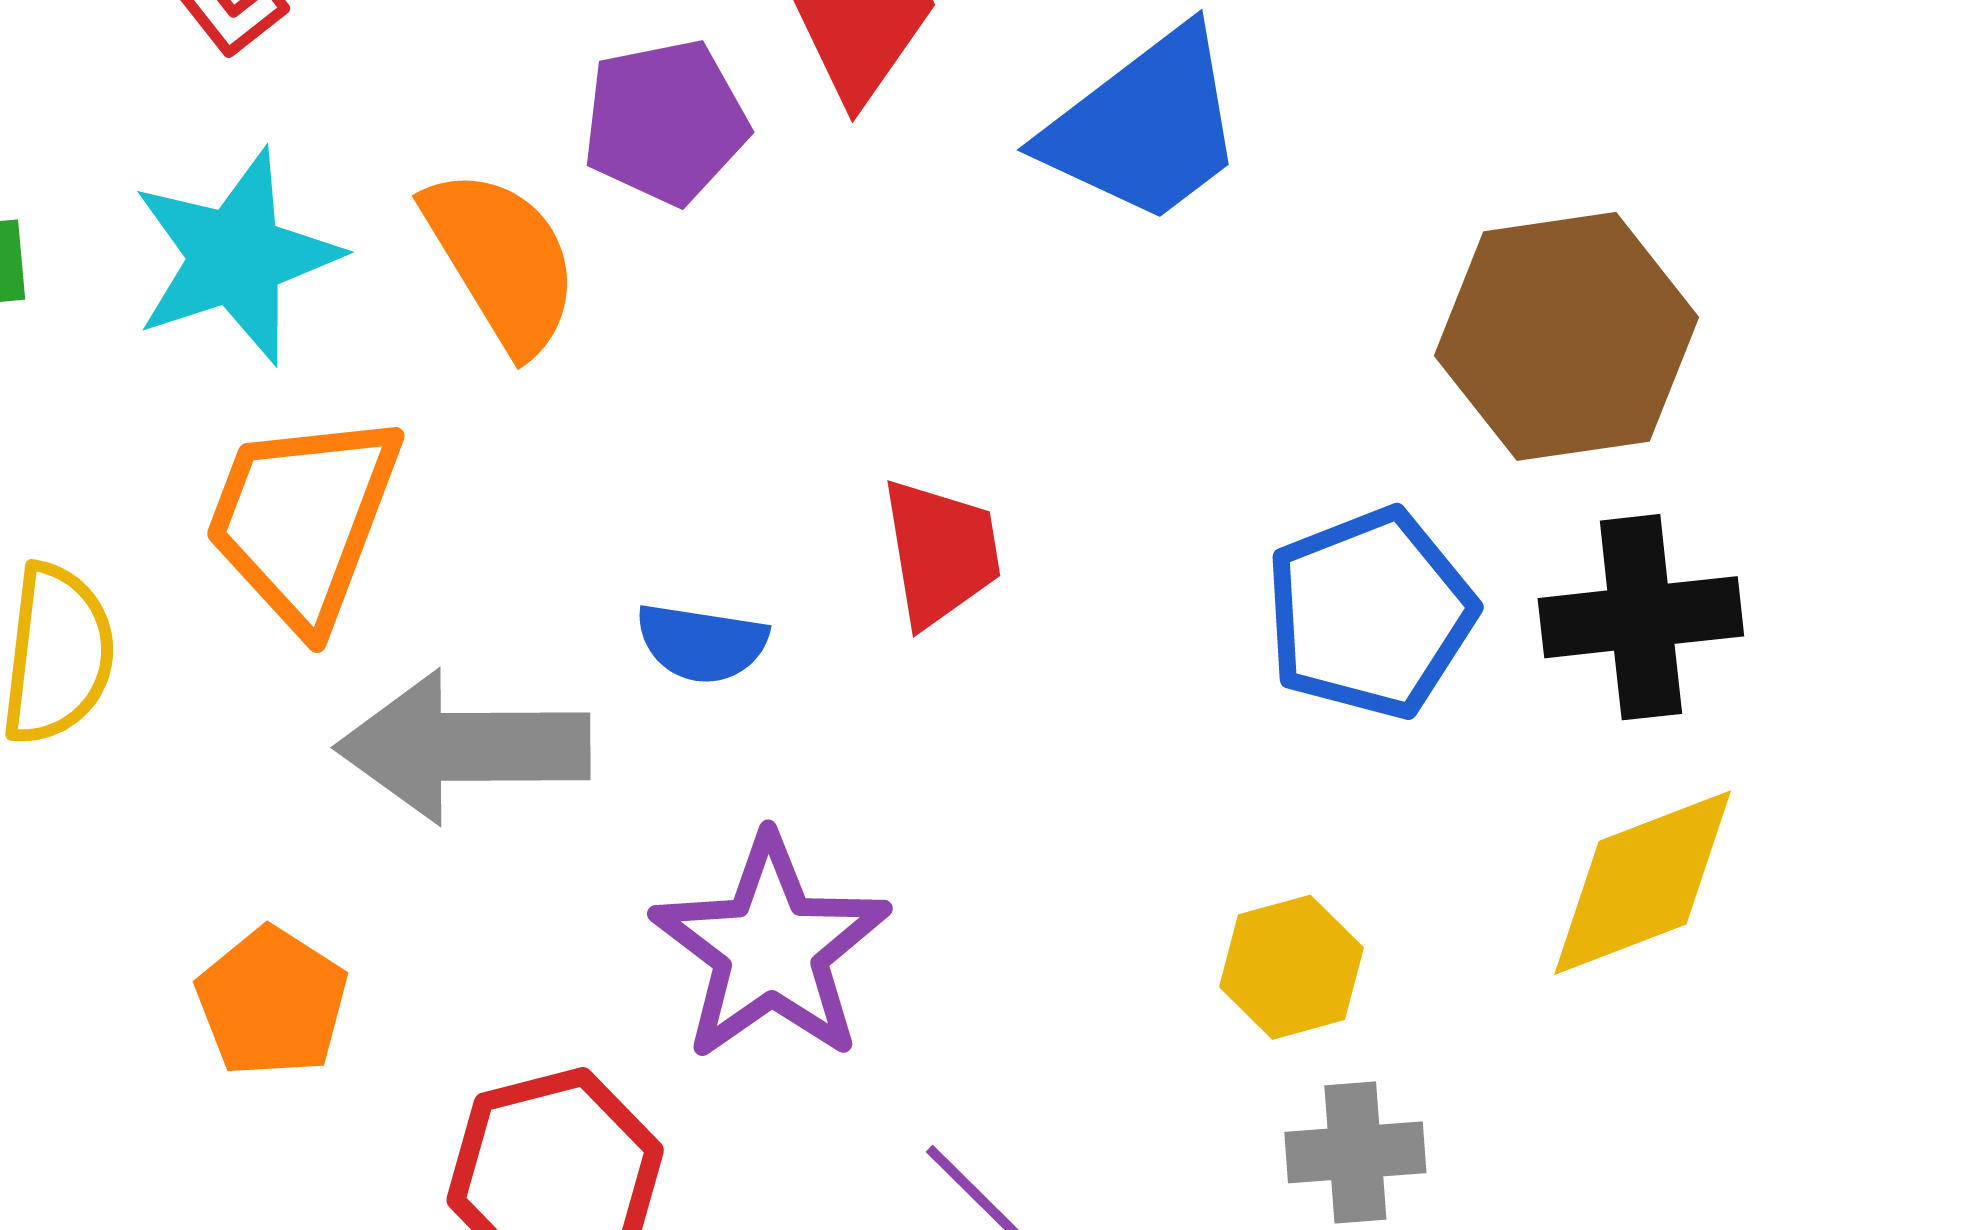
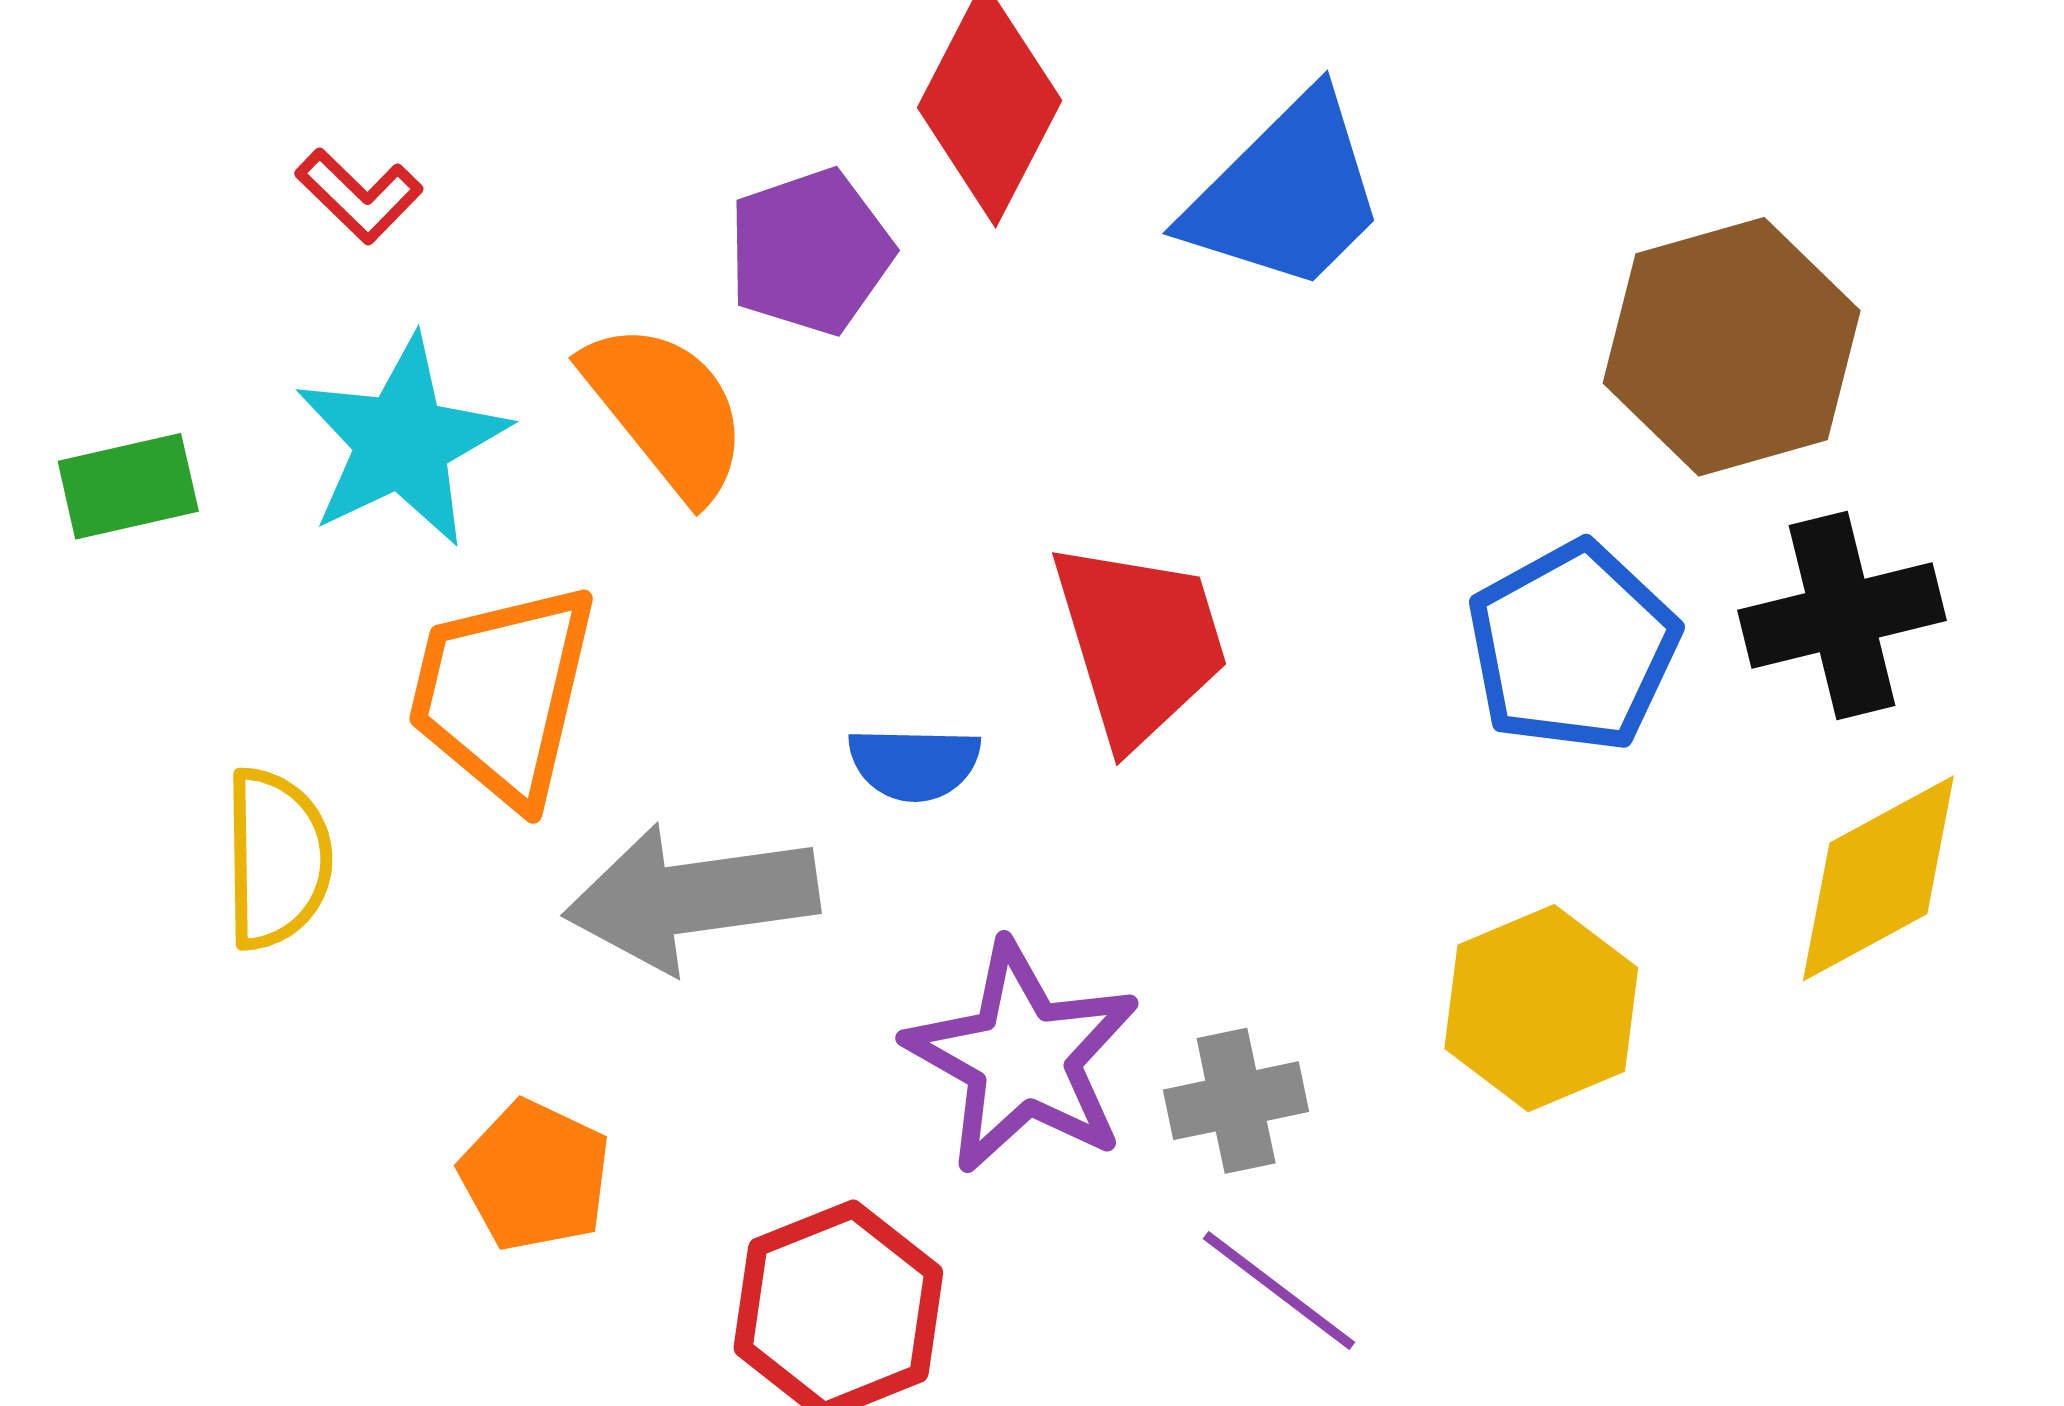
red trapezoid: (941, 552) -> (1140, 643), size x1.4
yellow hexagon: (1291, 967) -> (1541, 1008), size x1.4
gray cross: (1355, 1152) -> (1236, 1101), moved

